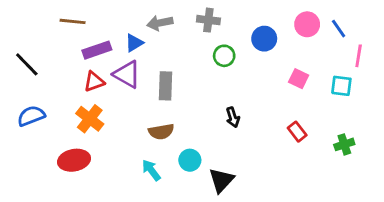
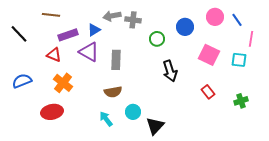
gray cross: (208, 20) -> (133, 20), moved
black line: (27, 64) -> (19, 34), moved
pink square: (299, 79) -> (209, 55), size x1.5
red triangle: (94, 82) -> (54, 55), moved, turned 42
black arrow: (233, 117) -> (170, 71), moved, size x1.5

